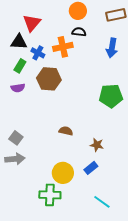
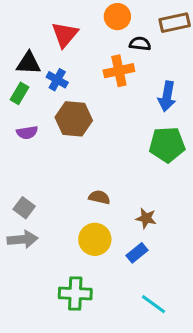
red triangle: (32, 23) -> (65, 35), moved
black semicircle: (79, 32) -> (140, 44), moved
orange cross: (63, 47) -> (119, 71), moved
blue arrow: (112, 48) -> (167, 96), moved
green rectangle: (20, 66) -> (20, 93), moved
yellow circle: (63, 173) -> (95, 239), moved

